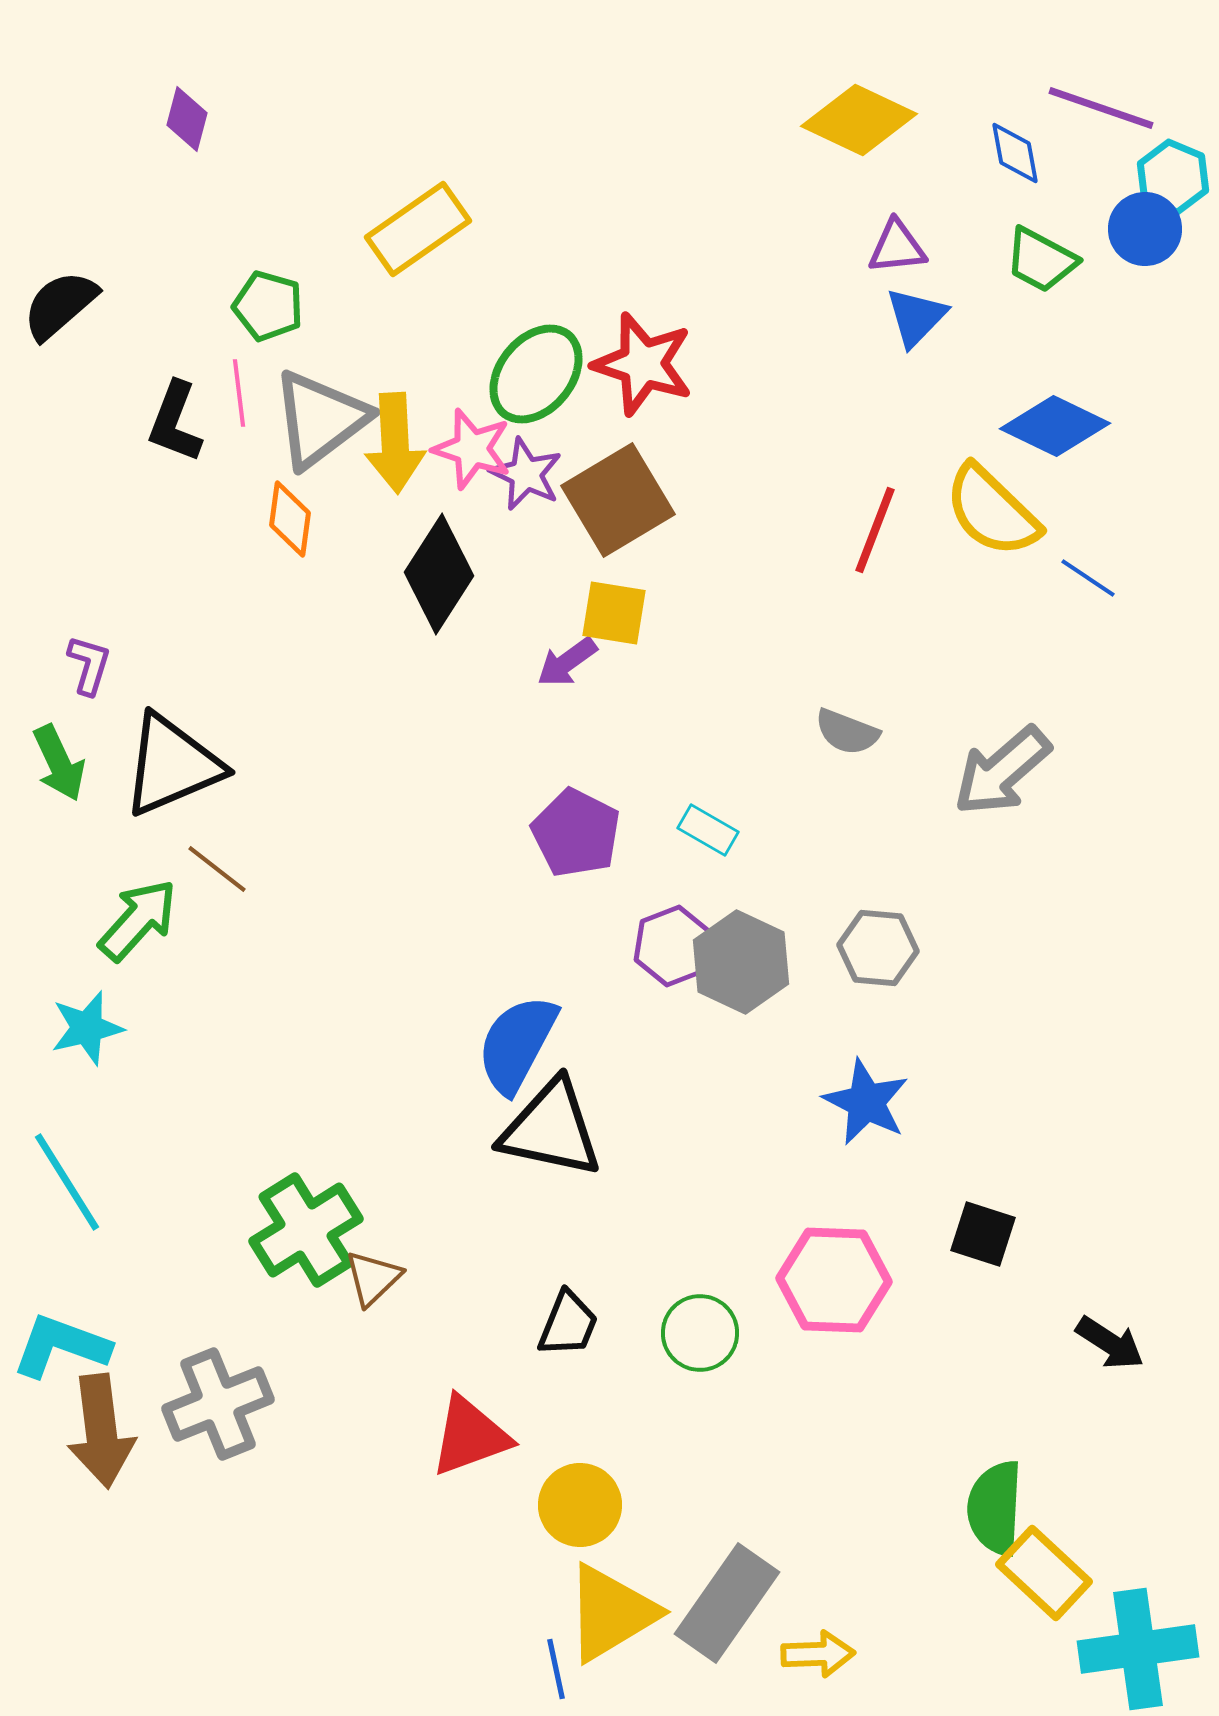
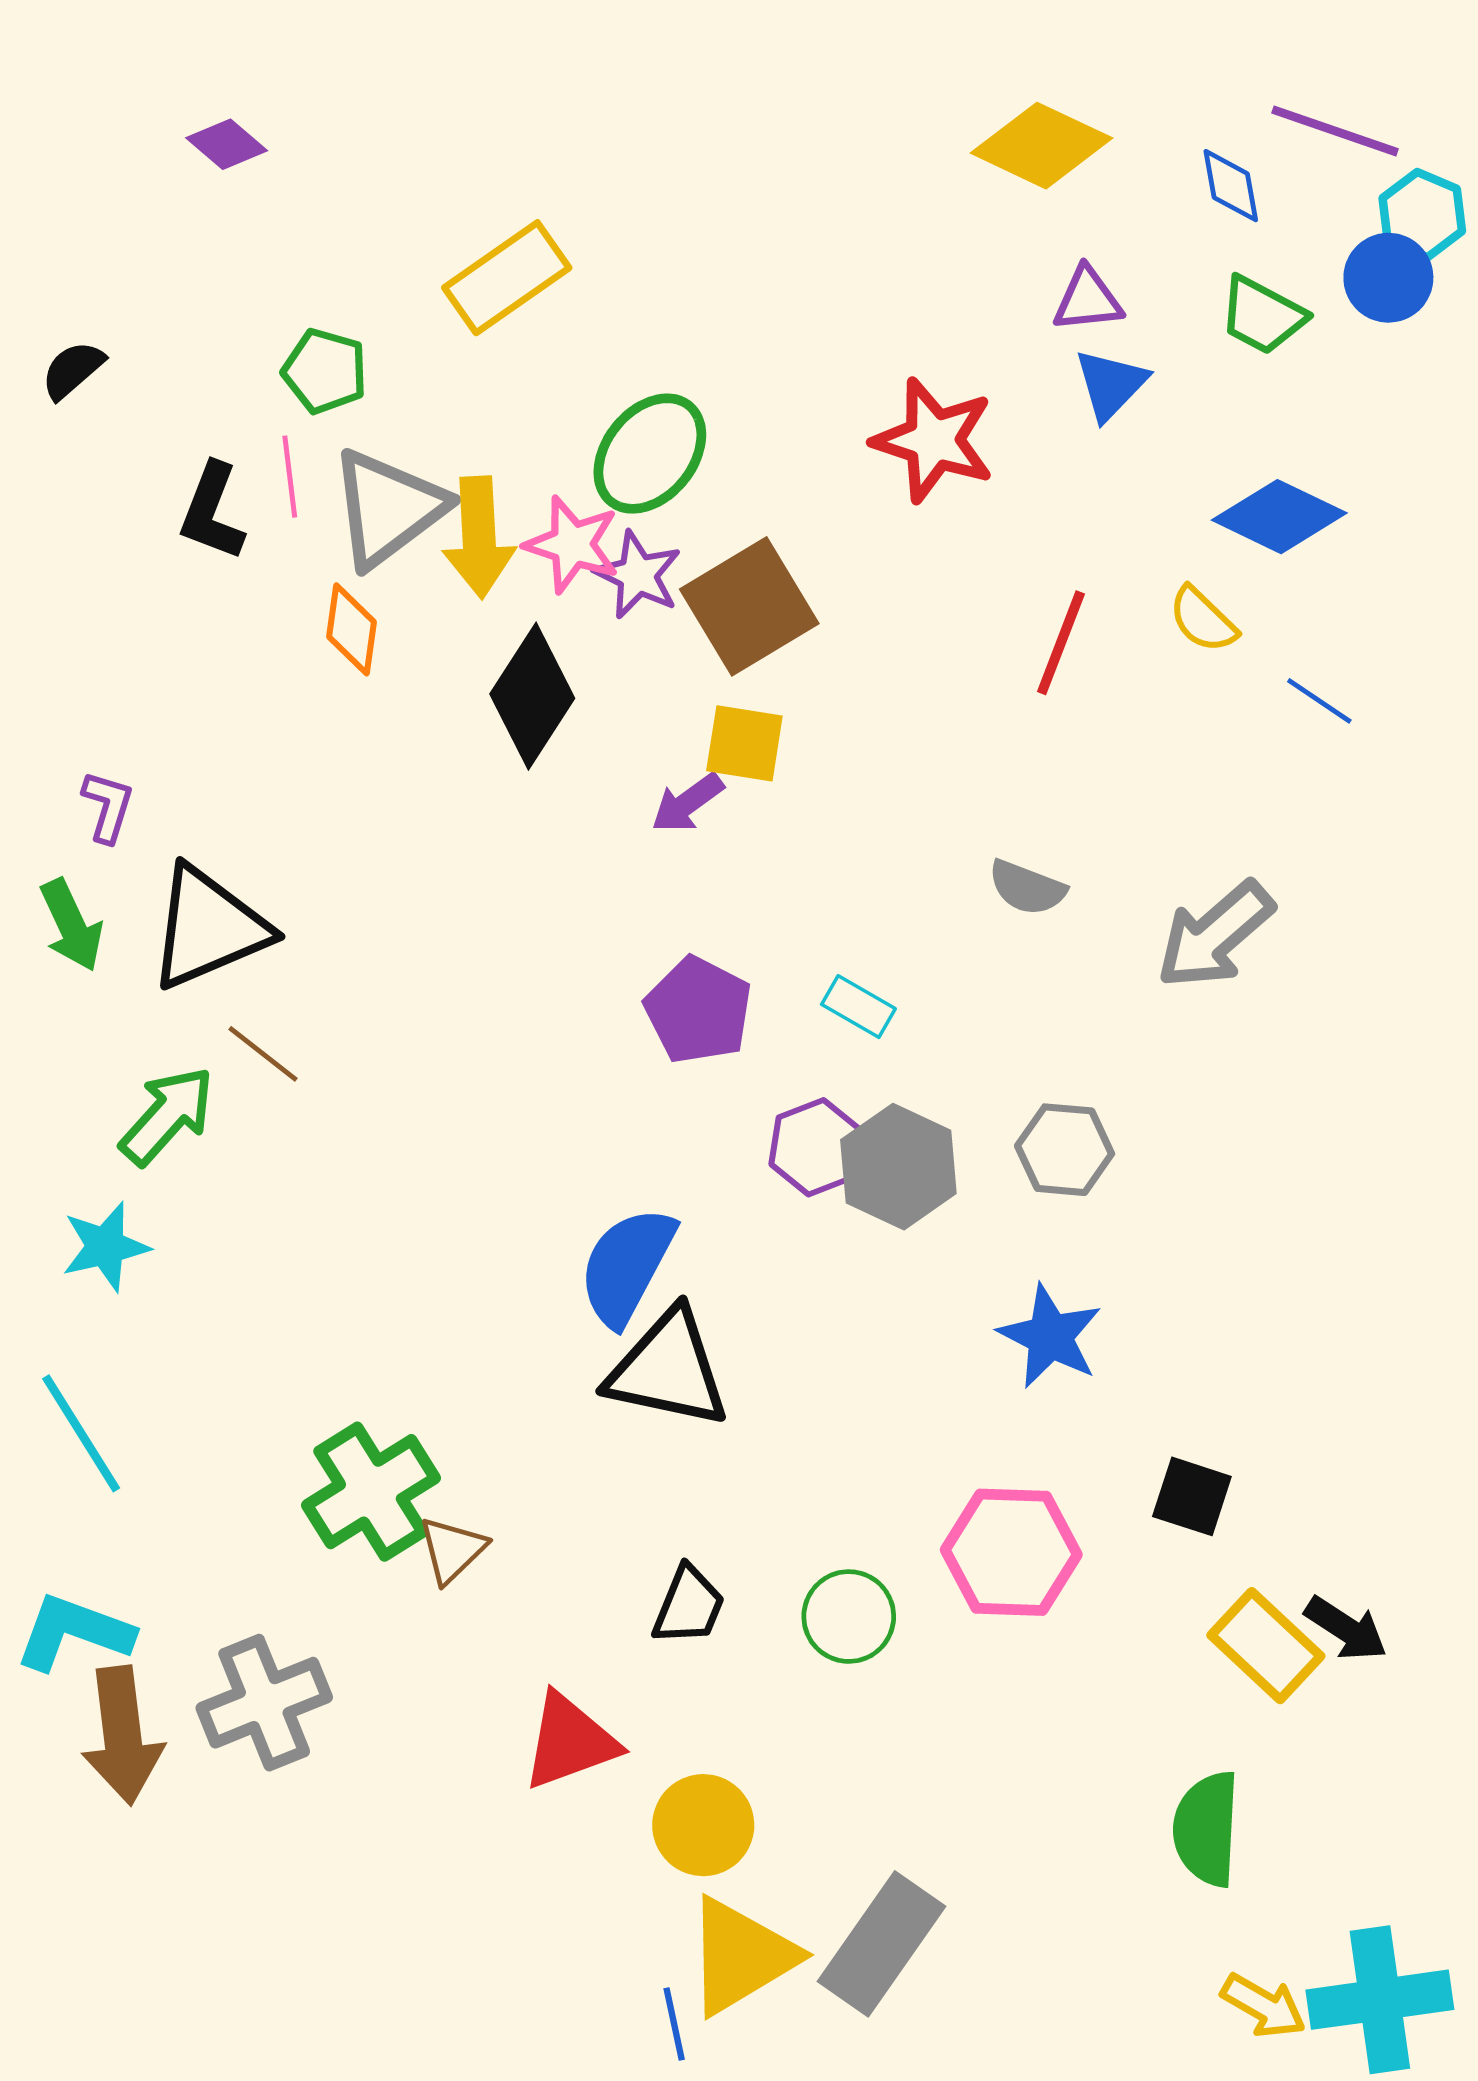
purple diamond: (187, 119) -> (227, 144), turned -64
black semicircle: (60, 305) -> (73, 370), size x0.7
red star: (643, 364) -> (934, 440), moved
yellow semicircle: (992, 511) -> (1203, 620), size x0.6
yellow rectangle: (1044, 1573) -> (1266, 1646), moved
yellow arrow: (818, 1654) -> (1263, 2006), moved, turned 32

